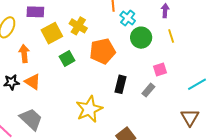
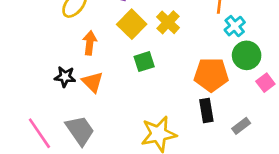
yellow square: (52, 33) -> (132, 24), turned -30
orange pentagon: (102, 51) -> (211, 75), moved
pink square: (160, 70) -> (265, 83), moved, turned -32
black rectangle: (120, 84) -> (206, 110), turned -36

